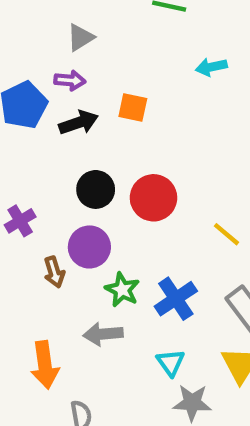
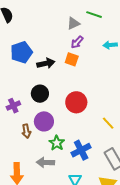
gray triangle: (81, 37) -> (73, 23), moved
purple arrow: (70, 80) -> (77, 42), moved, turned 120
black circle: (96, 189) -> (40, 94), moved

